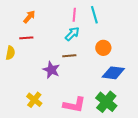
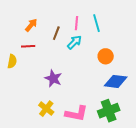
brown line: (69, 56) -> (56, 33), moved, turned -64
yellow cross: (34, 100) -> (46, 109), moved
green cross: (106, 102) -> (109, 111), turned 30

